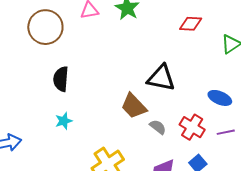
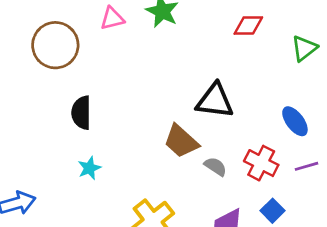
blue ellipse: (220, 98) -> (295, 121), turned 35

